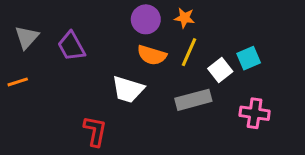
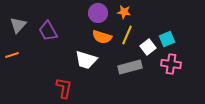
pink cross: (255, 113) -> (171, 64), moved

